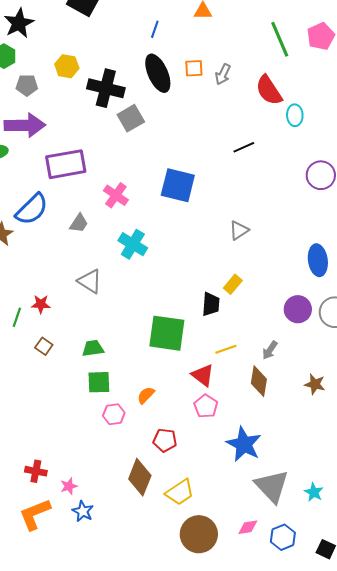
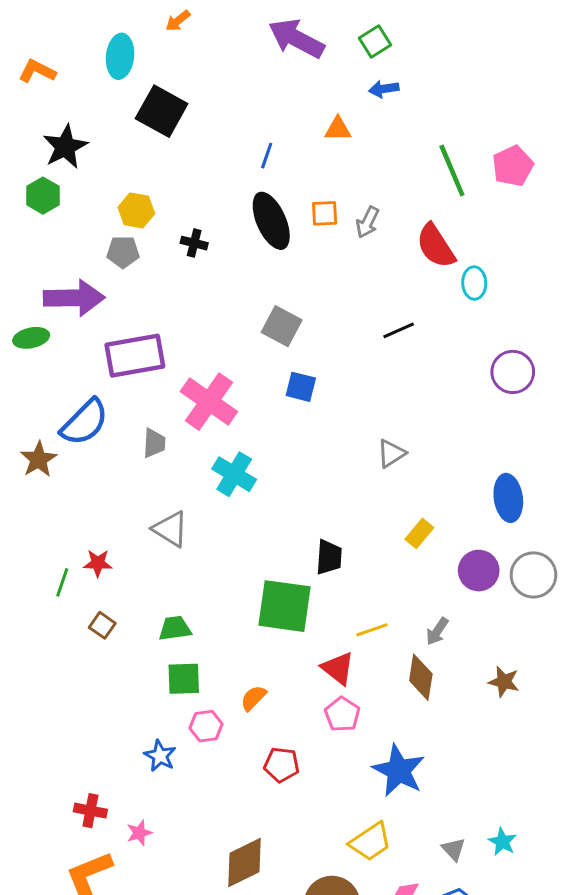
gray pentagon: (27, 85) -> (123, 252), moved
black cross: (106, 88) -> (194, 243), size x0.5
gray square: (131, 118) -> (282, 326), moved, turned -32
blue square: (178, 185) -> (301, 387), size x0.6
pink cross: (116, 195) -> (209, 402), size x1.5
gray trapezoid: (79, 223) -> (154, 443), turned -30
yellow rectangle: (233, 284) -> (419, 533), moved
black trapezoid: (211, 304) -> (329, 557), moved
brown diamond: (140, 477) -> (245, 862), moved, turned 42
gray triangle: (272, 486) -> (453, 849), moved, size x0.5
yellow trapezoid: (180, 492) -> (370, 842), moved
blue star: (83, 511) -> (160, 756), moved

